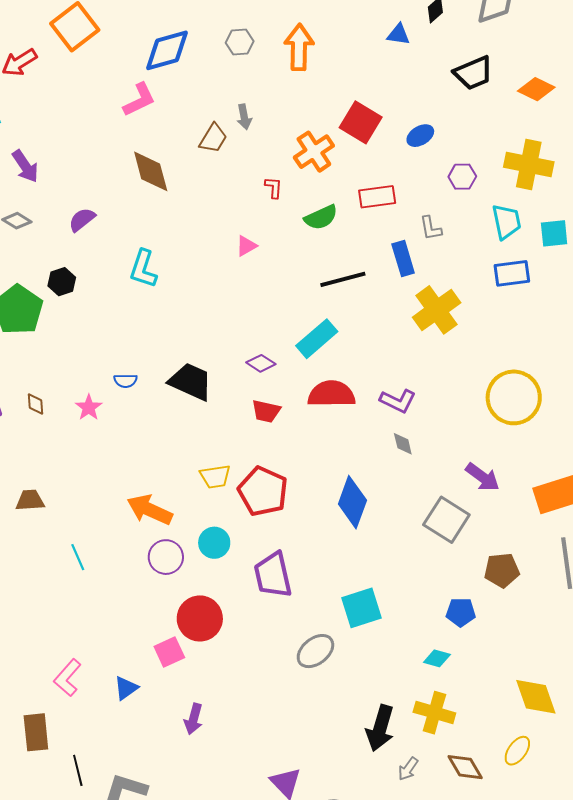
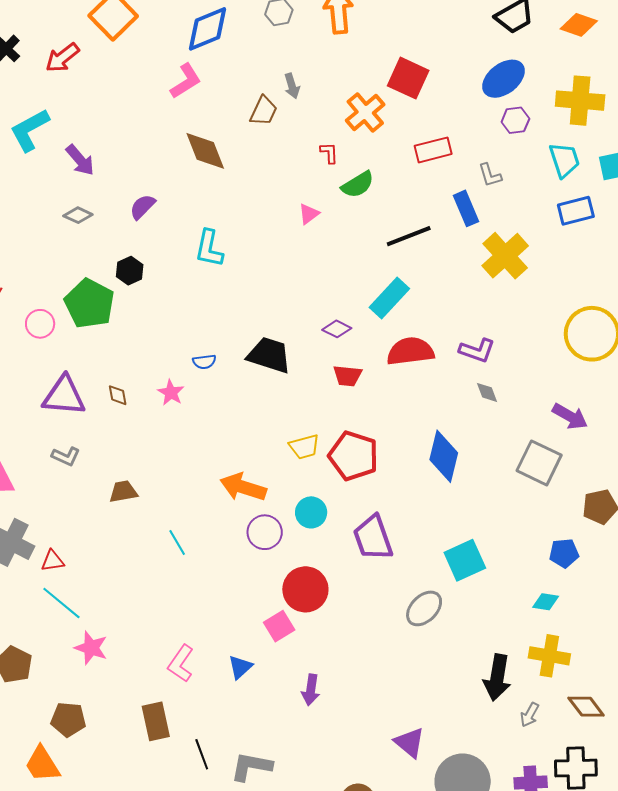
blue ellipse: (420, 136) -> (504, 79), moved, size x1.6
green semicircle: (321, 217) -> (358, 185), moved

